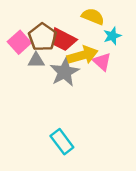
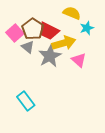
gray triangle: (36, 60) -> (28, 47), turned 40
pink triangle: (102, 62) -> (79, 60), moved
cyan rectangle: (62, 142) -> (26, 101), moved

